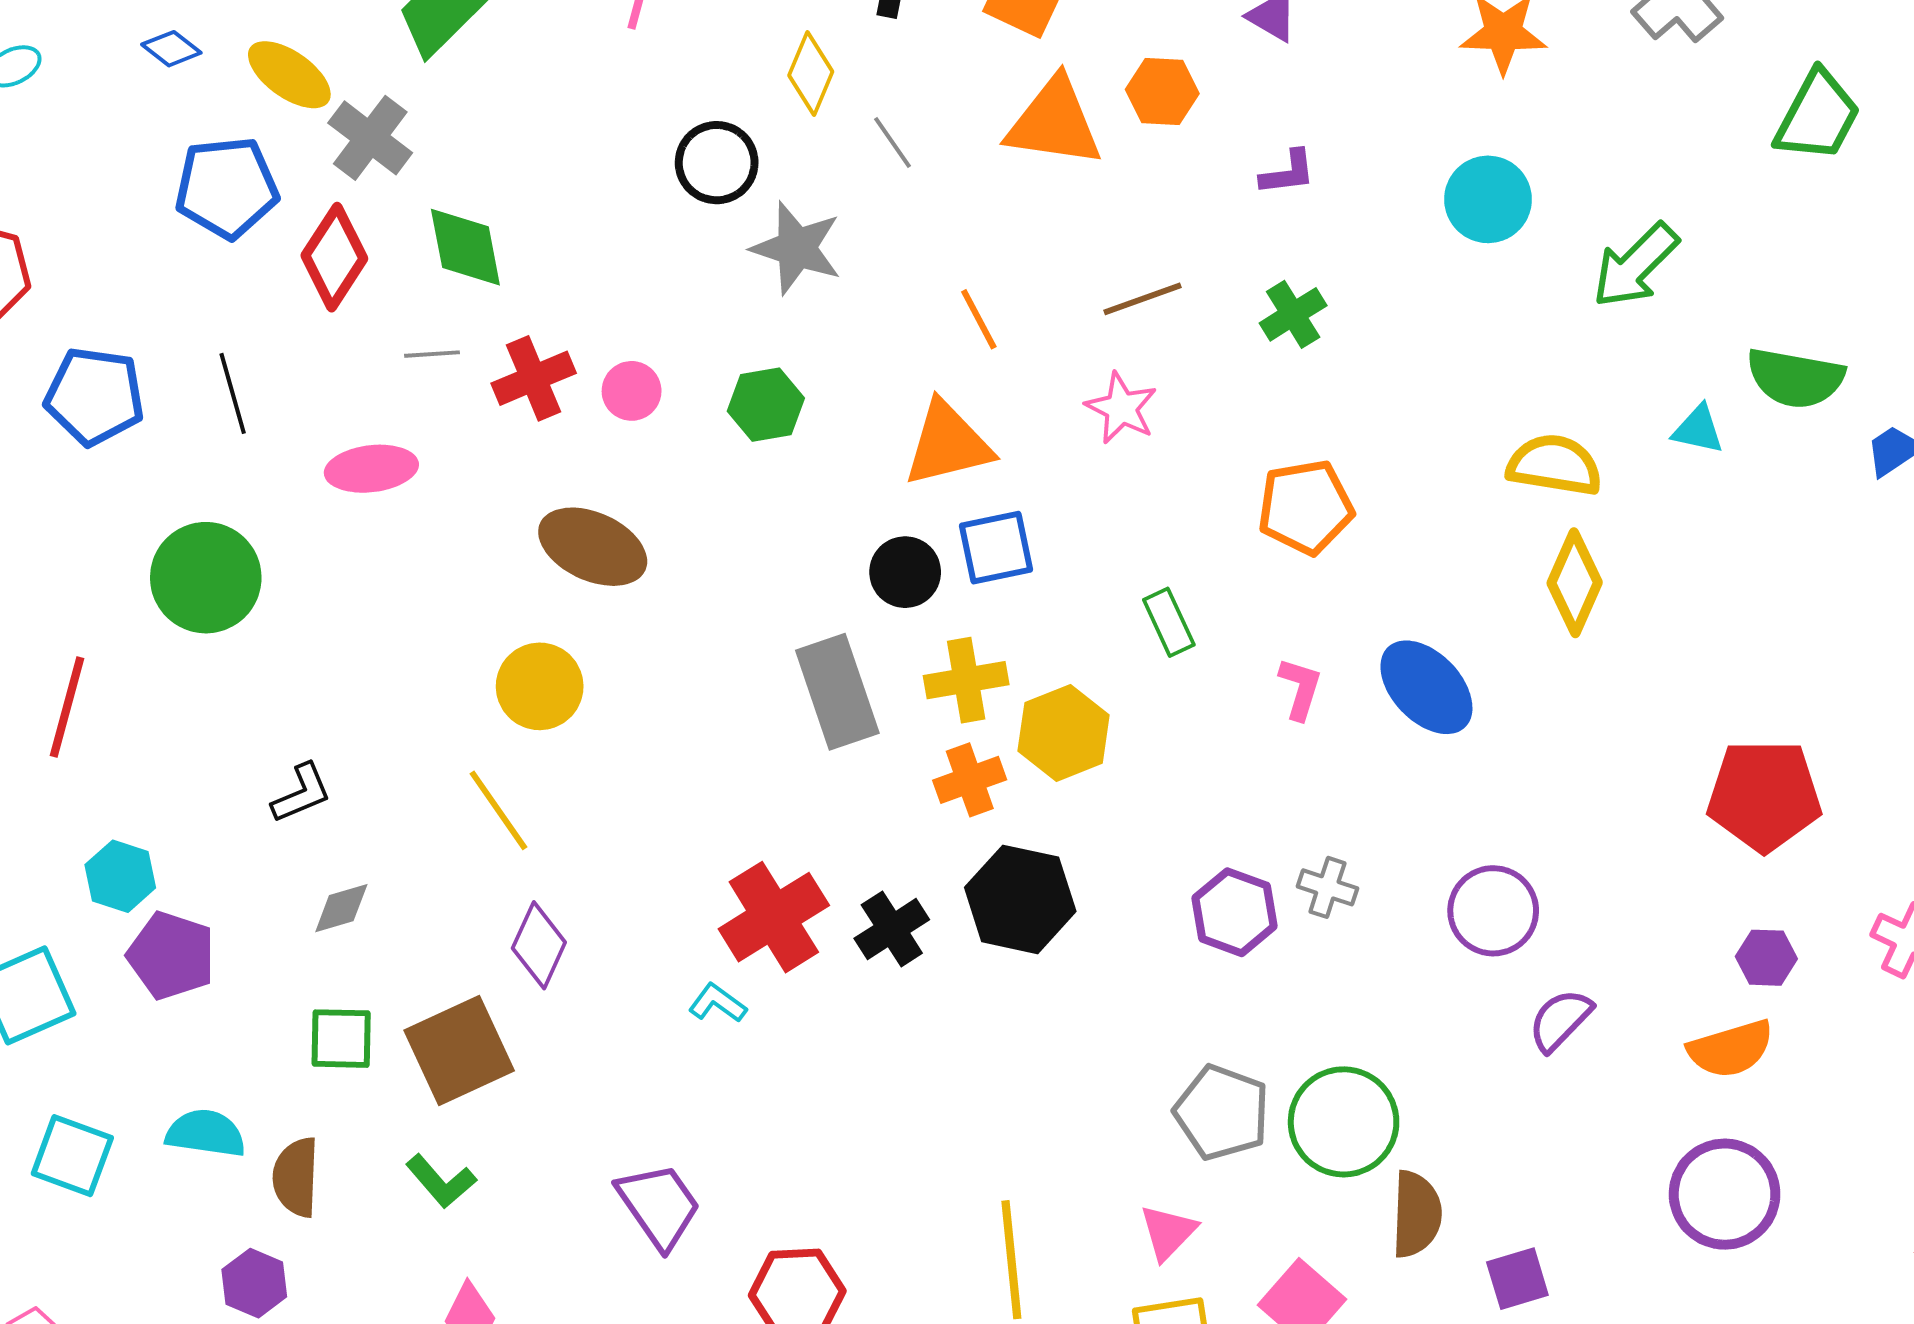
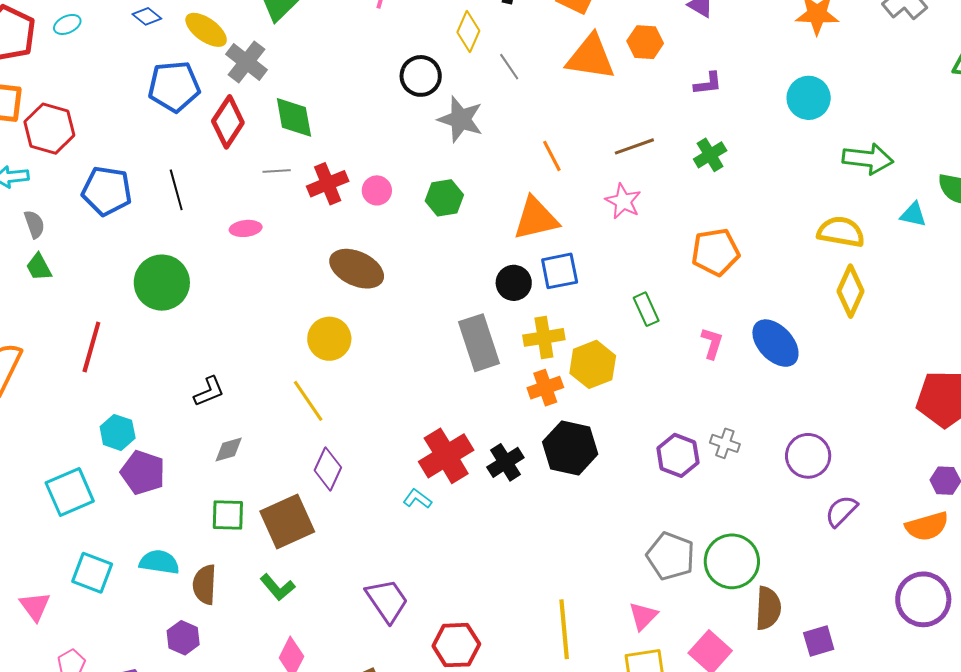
green arrow: (1635, 265) -> (868, 159), moved, turned -129
pink ellipse: (371, 469) -> (246, 228), size x0.7

